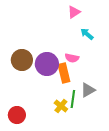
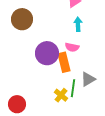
cyan arrow: (87, 34) -> (78, 24), moved, turned 48
brown circle: (22, 60) -> (22, 19), moved

